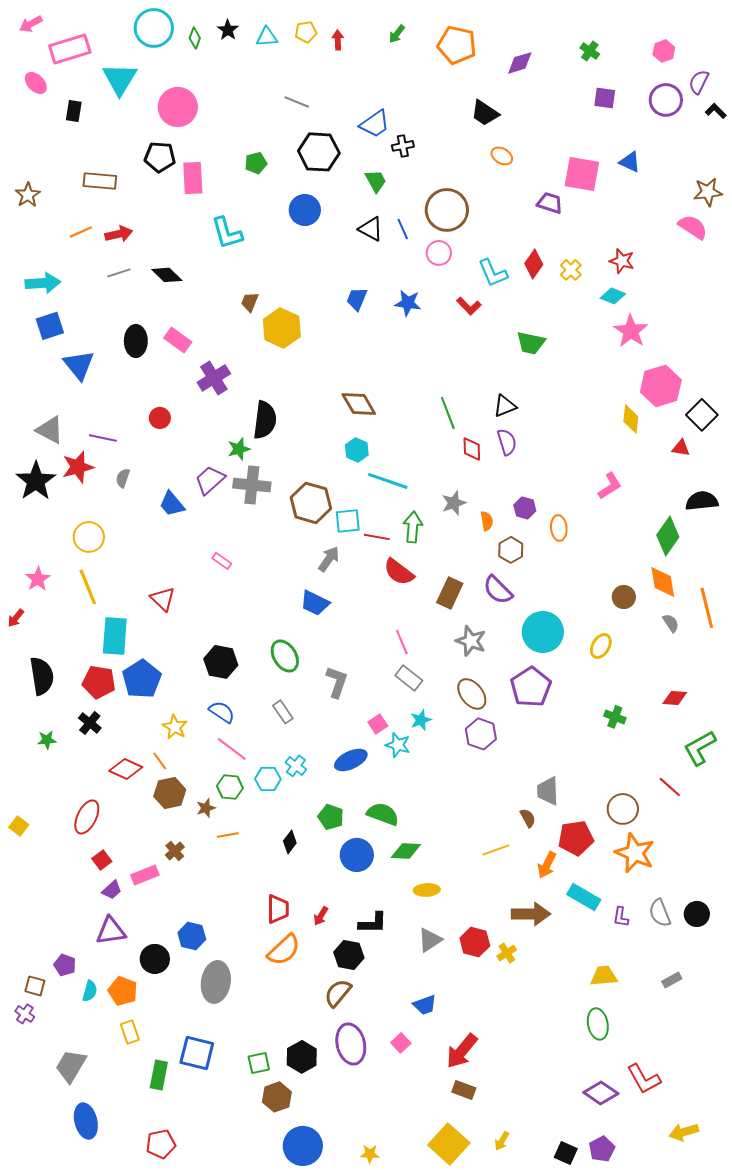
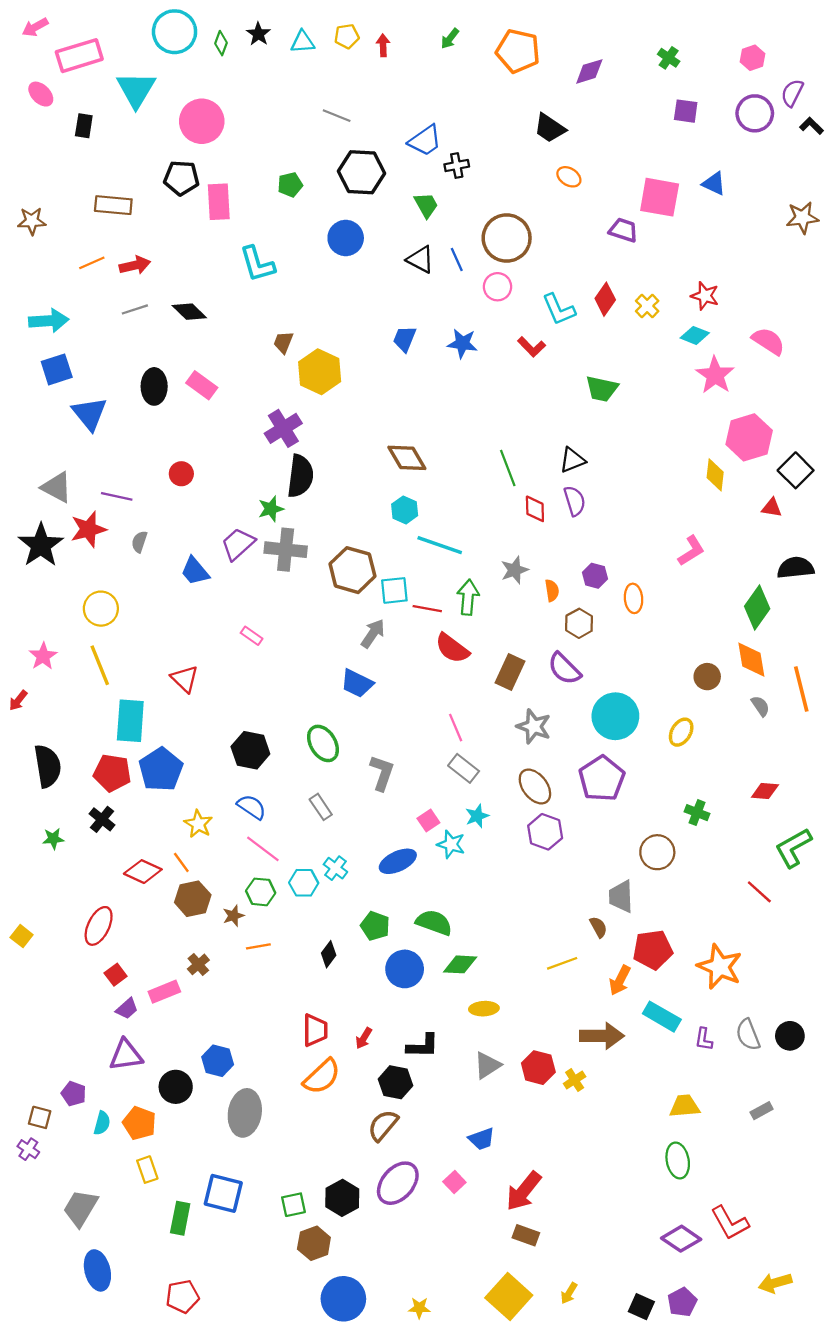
brown star: (28, 195) -> (32, 221), turned 30
pink semicircle: (693, 227) -> (768, 341), moved
purple cross: (214, 378) -> (283, 428), moved
brown circle: (623, 809) -> (657, 852), moved
purple ellipse: (351, 1044) -> (398, 1183), turned 54

